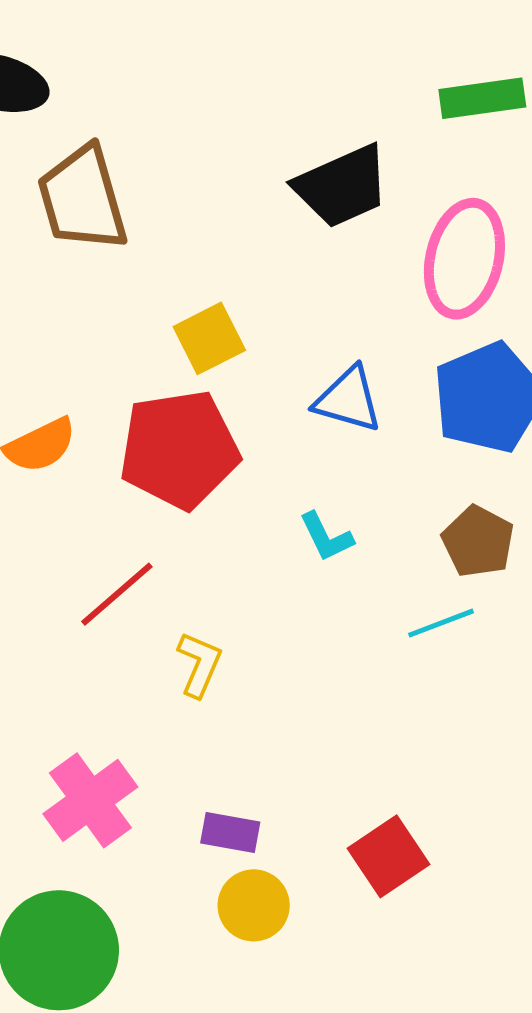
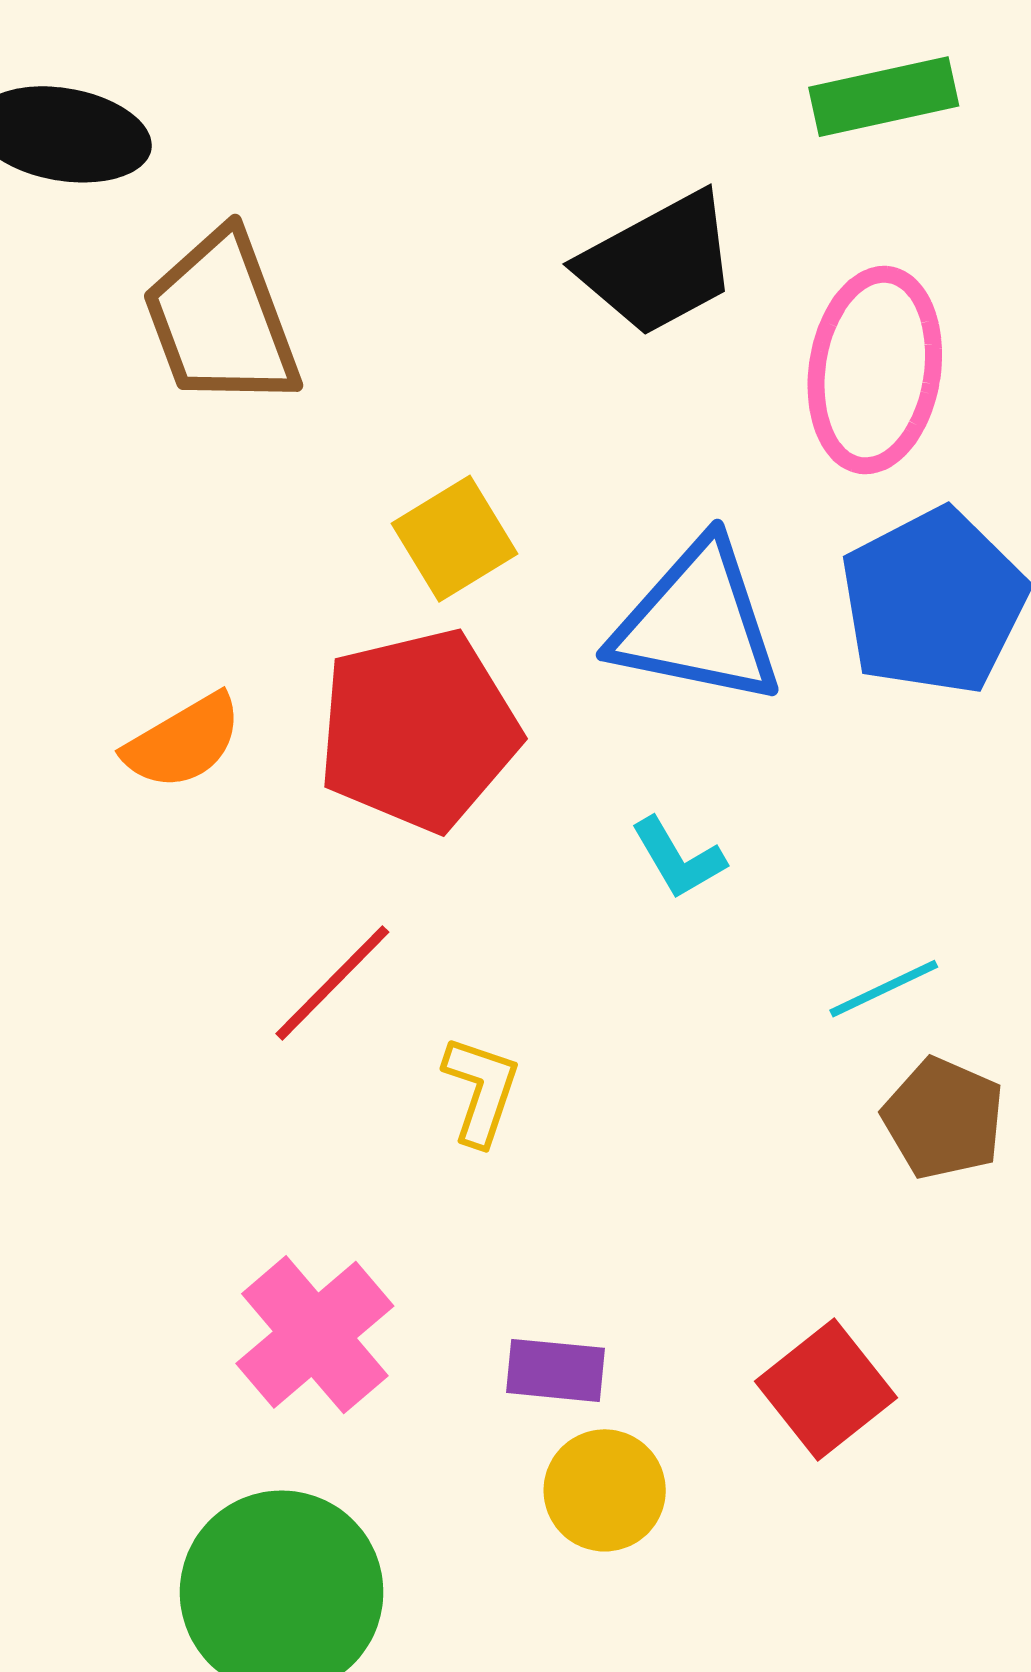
blue triangle: (348, 400) -> (697, 623), size x1.5
brown pentagon: (478, 541) -> (943, 1118), moved

